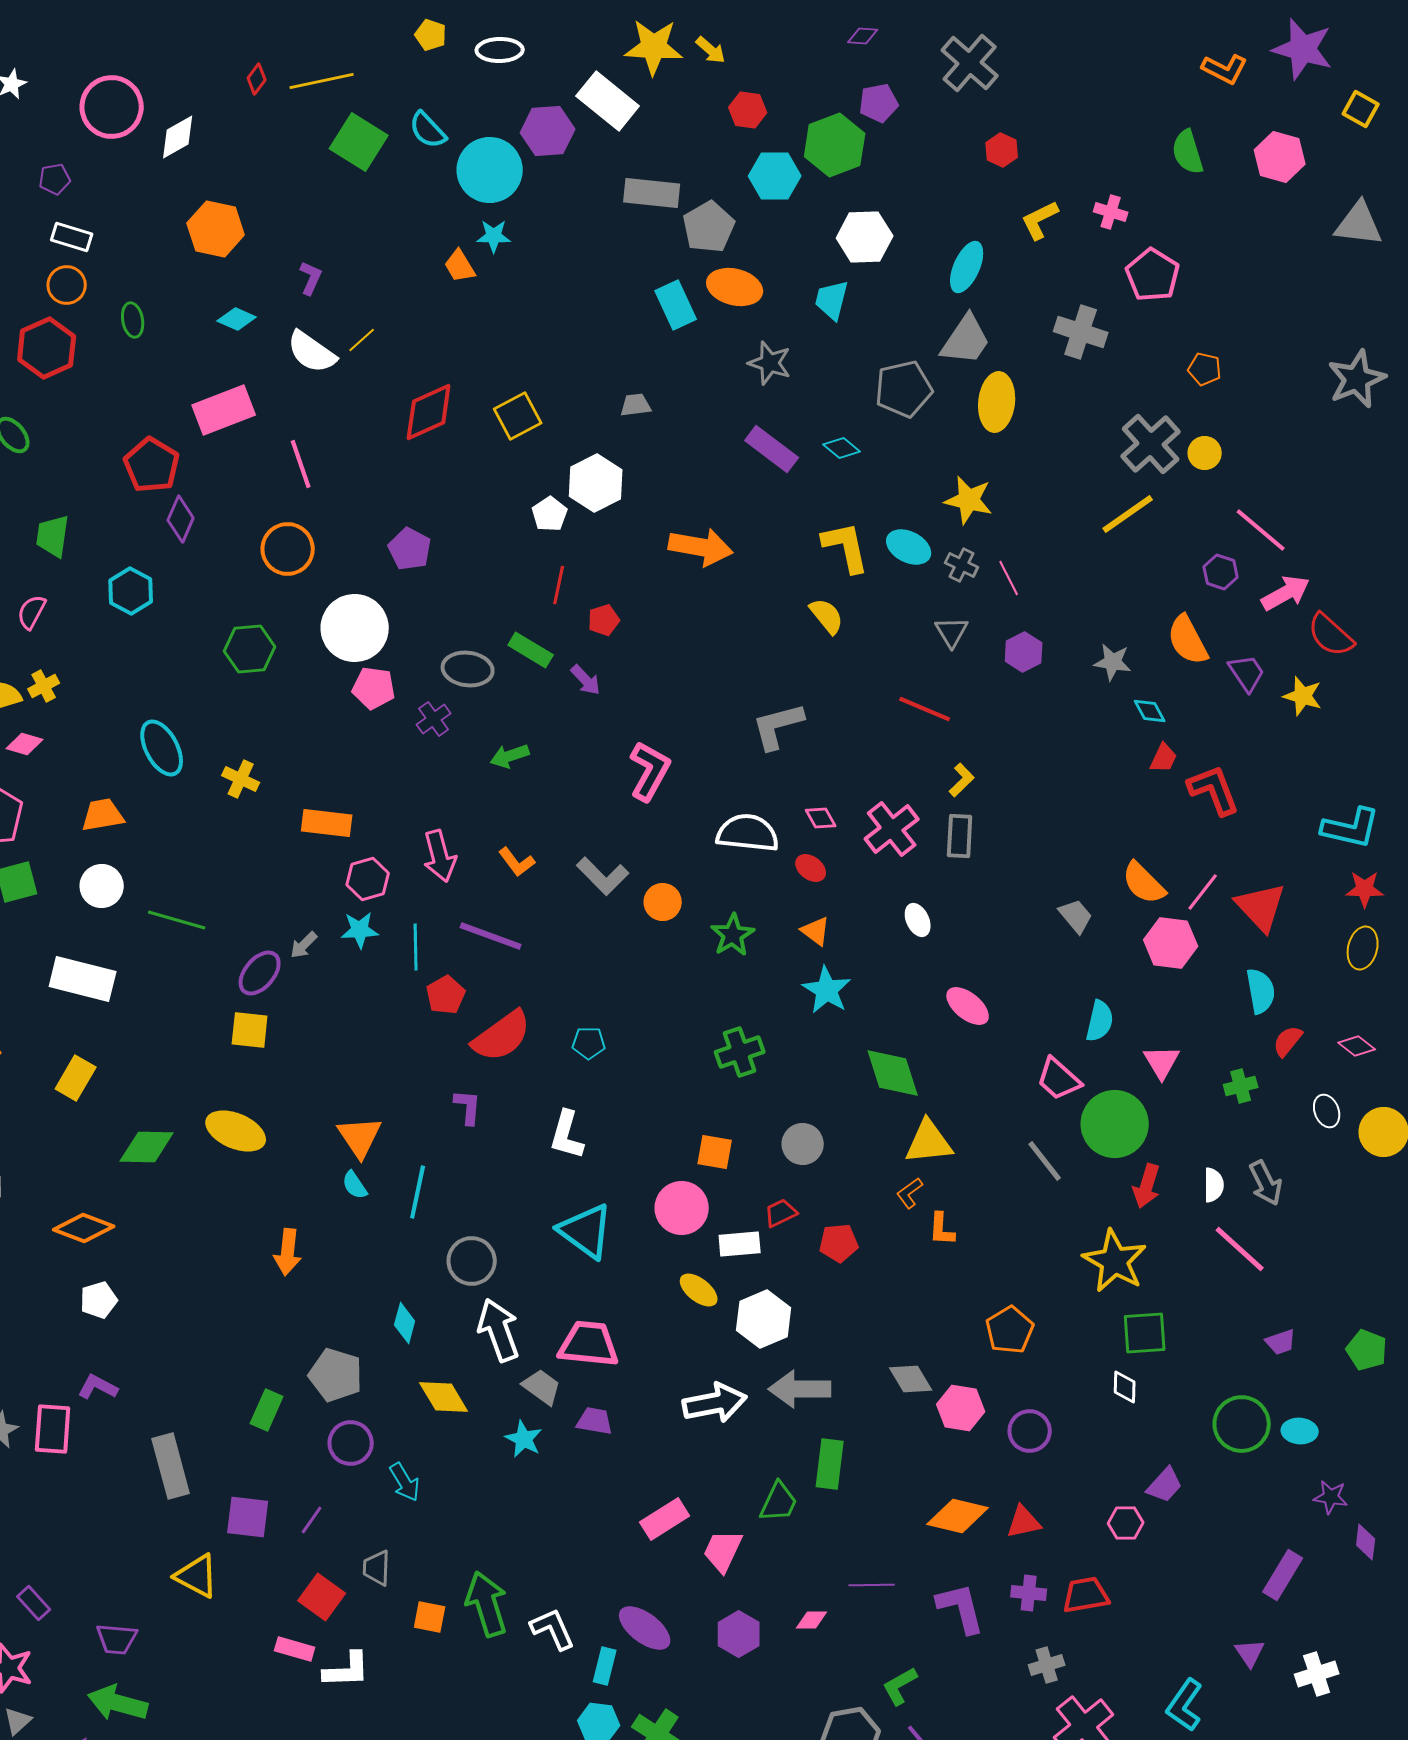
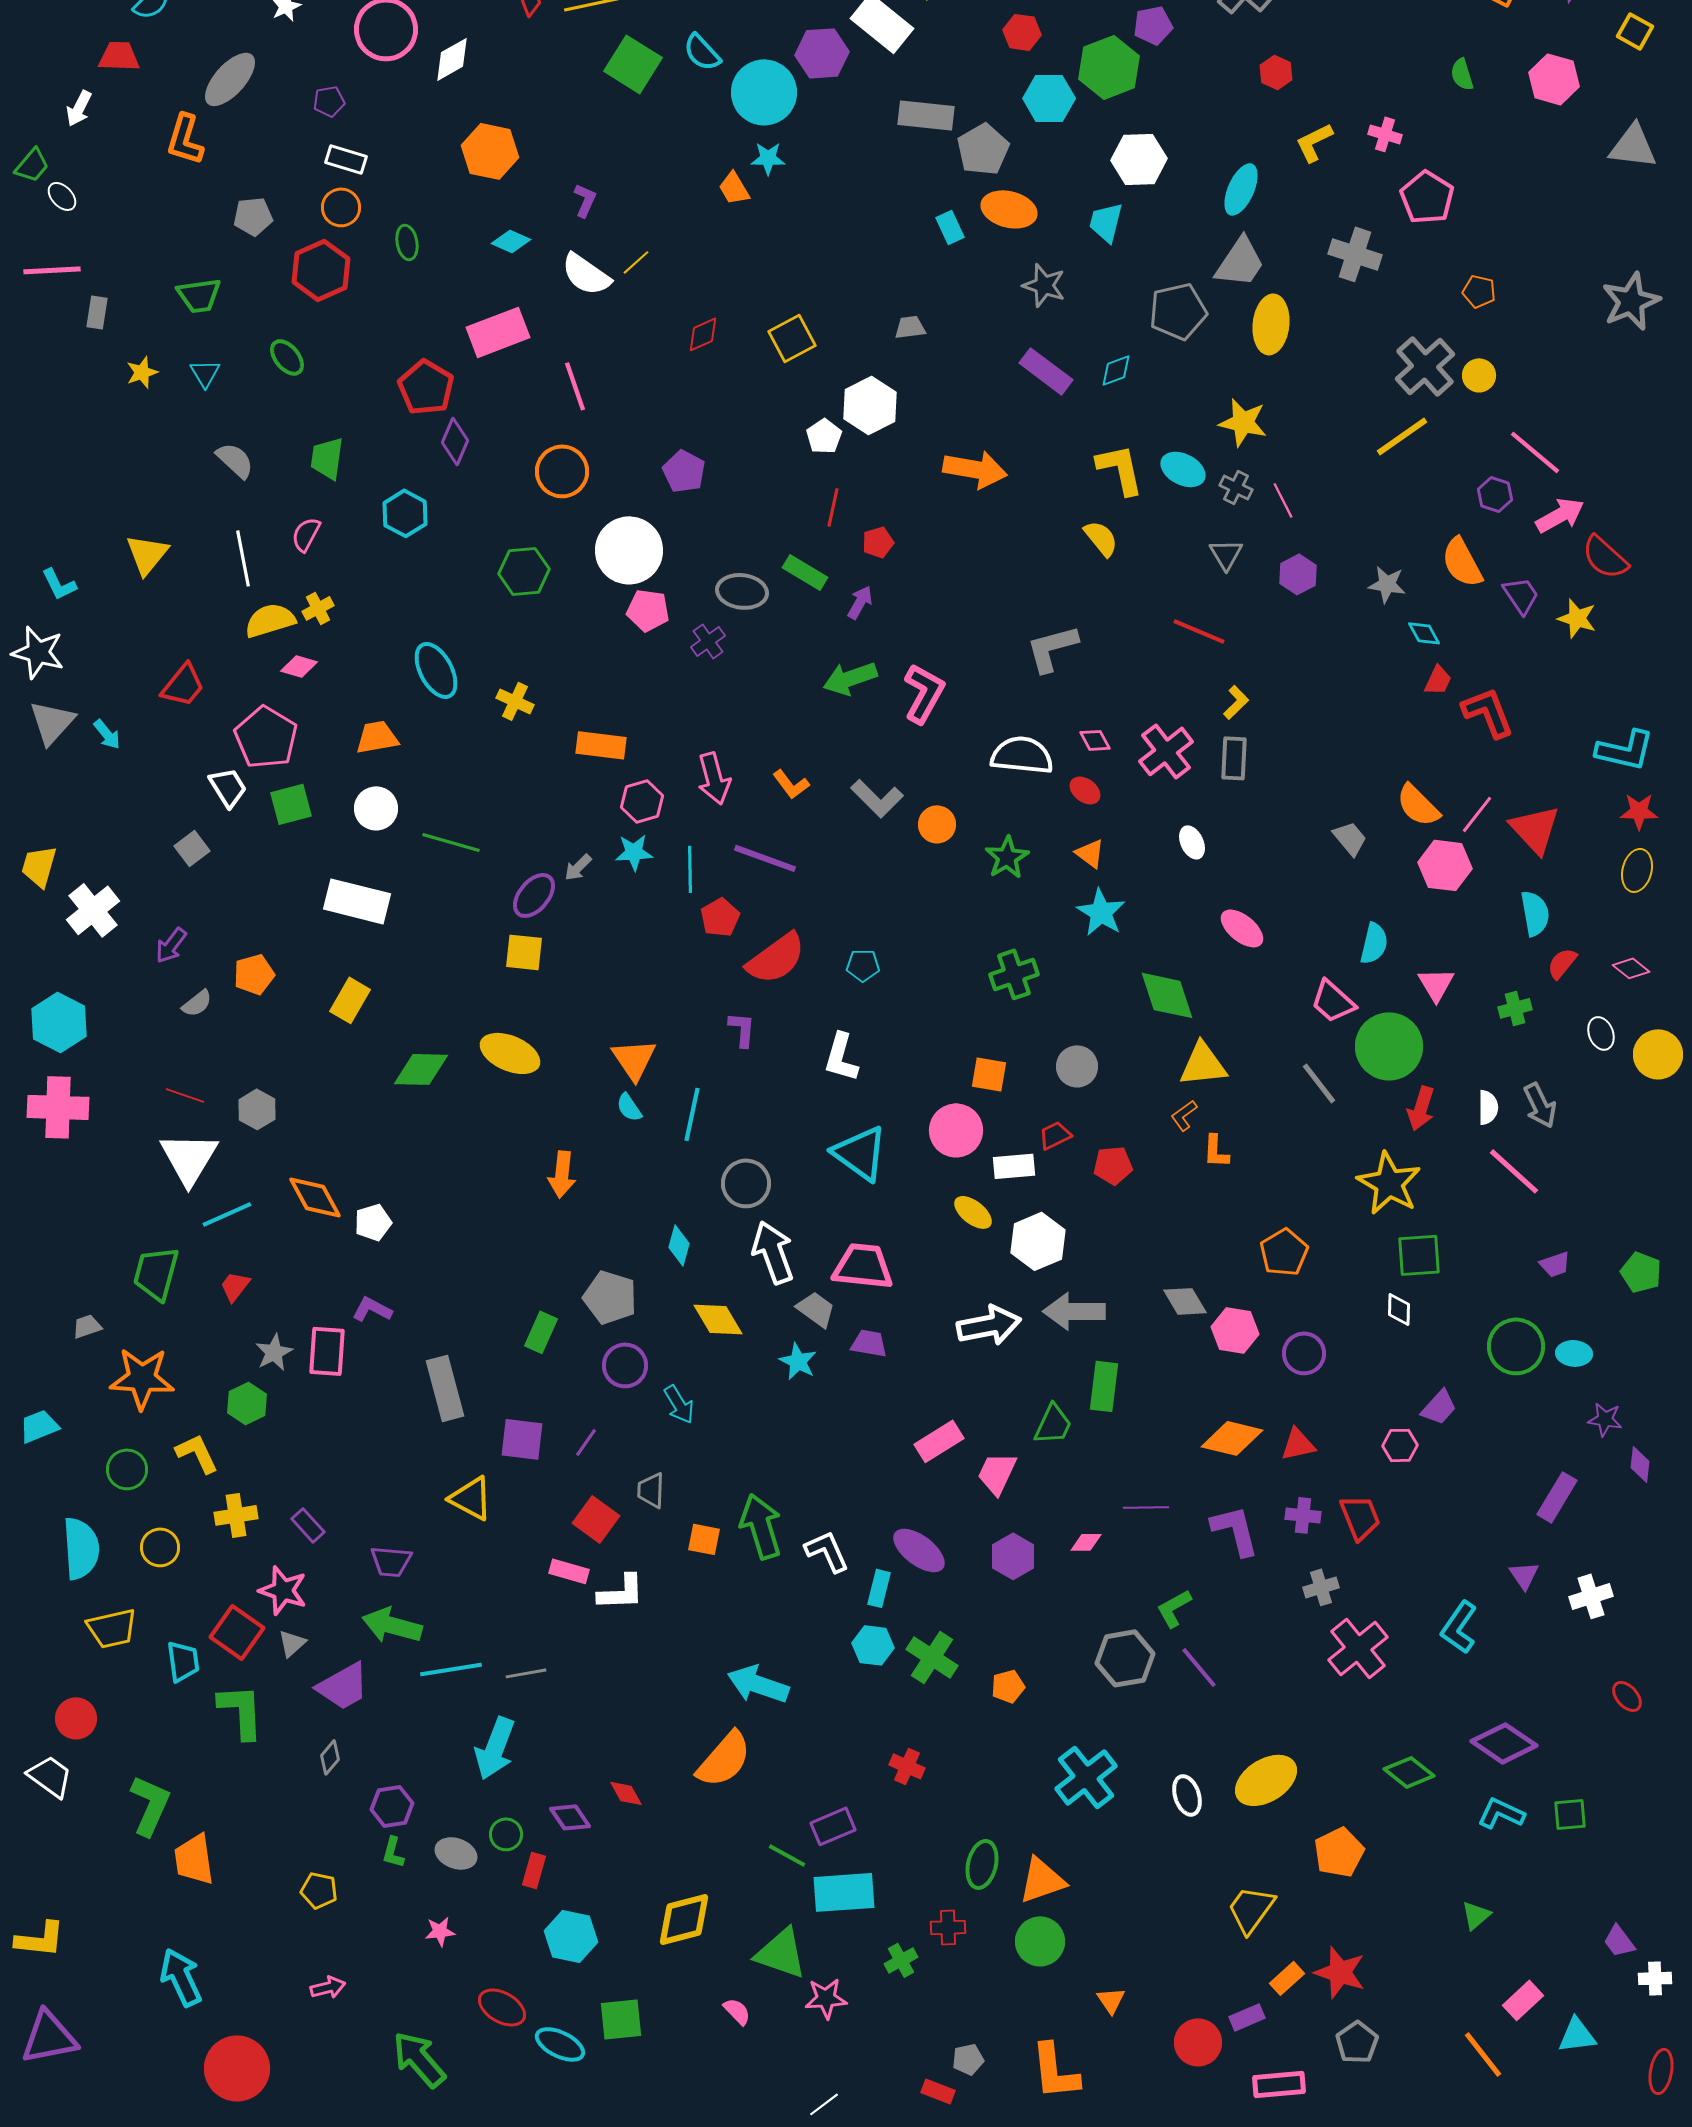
green semicircle: (1188, 152) -> (1462, 74), size x0.7
cyan rectangle: (676, 305) -> (950, 227), size x0.7
red diamond: (429, 412) -> (703, 334), size x0.6
cyan diamond: (842, 448) -> (1116, 370), turned -60
purple arrow: (586, 680) -> (860, 602), turned -108
green arrow: (510, 756) -> (850, 678), moved, size x1.4
orange diamond: (84, 1228) -> (315, 1197), moved, turned 40
red trapezoid: (1086, 1595) -> (1360, 1517), turned 78

